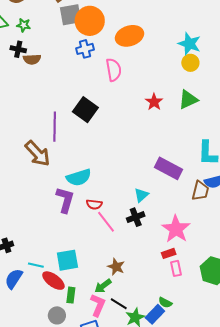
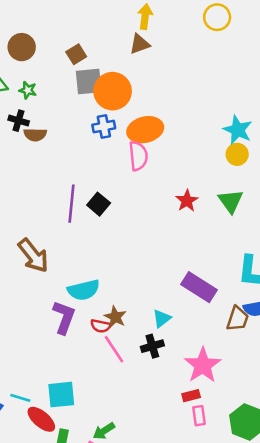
orange ellipse: (130, 36) -> (145, 130), moved
green triangle: (188, 100) -> (231, 201), turned -45
black square: (85, 110) -> (99, 204), size x0.7
purple line: (55, 127) -> (72, 204), moved
brown star: (116, 267) -> (115, 317), moved

